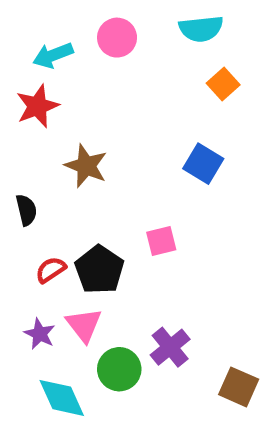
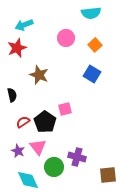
pink circle: (117, 38) -> (66, 38), moved
orange square: (223, 84) -> (95, 45), moved
pink square: (161, 241) -> (65, 109), moved
purple cross: (170, 347) -> (77, 157), turned -36
brown square: (239, 387) -> (108, 175), turned -30

